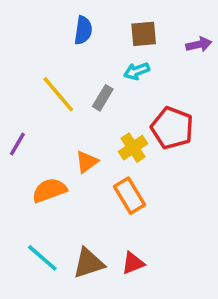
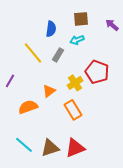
blue semicircle: (83, 30) -> (51, 29), moved
purple arrow: (199, 44) -> (112, 25), turned -128
red triangle: (133, 263) -> (75, 148), size x1.5

